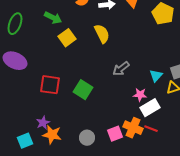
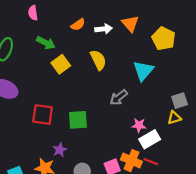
cyan triangle: (156, 76) -> (143, 71), moved, size x1.5
green square: (83, 90) -> (78, 120), turned -36
purple star: (43, 123) -> (60, 150), moved

